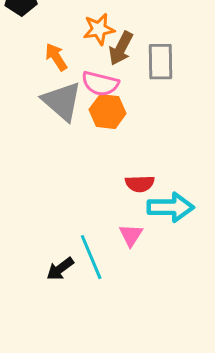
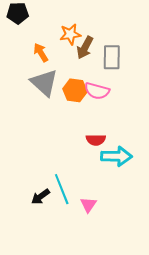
pink semicircle: (100, 84) -> (97, 91), moved
pink triangle: (131, 235) -> (88, 205), moved

